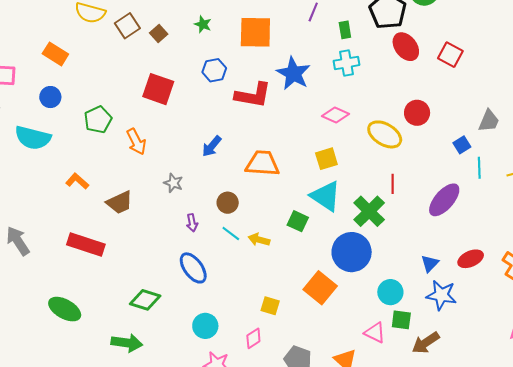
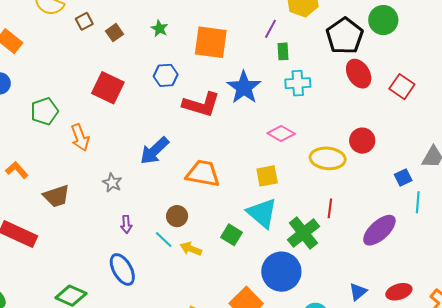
brown square: (127, 26) -> (84, 21), size x0.7
green rectangle: (345, 30) -> (283, 51), moved
yellow ellipse: (385, 134) -> (328, 158), turned -32
blue arrow: (212, 146) -> (154, 151), size x1.4
brown circle: (228, 203) -> (177, 216), moved

